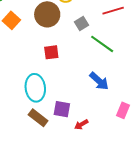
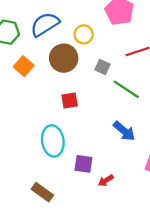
gray square: (81, 23) -> (102, 67), turned -32
brown rectangle: (38, 118) -> (42, 192), moved

